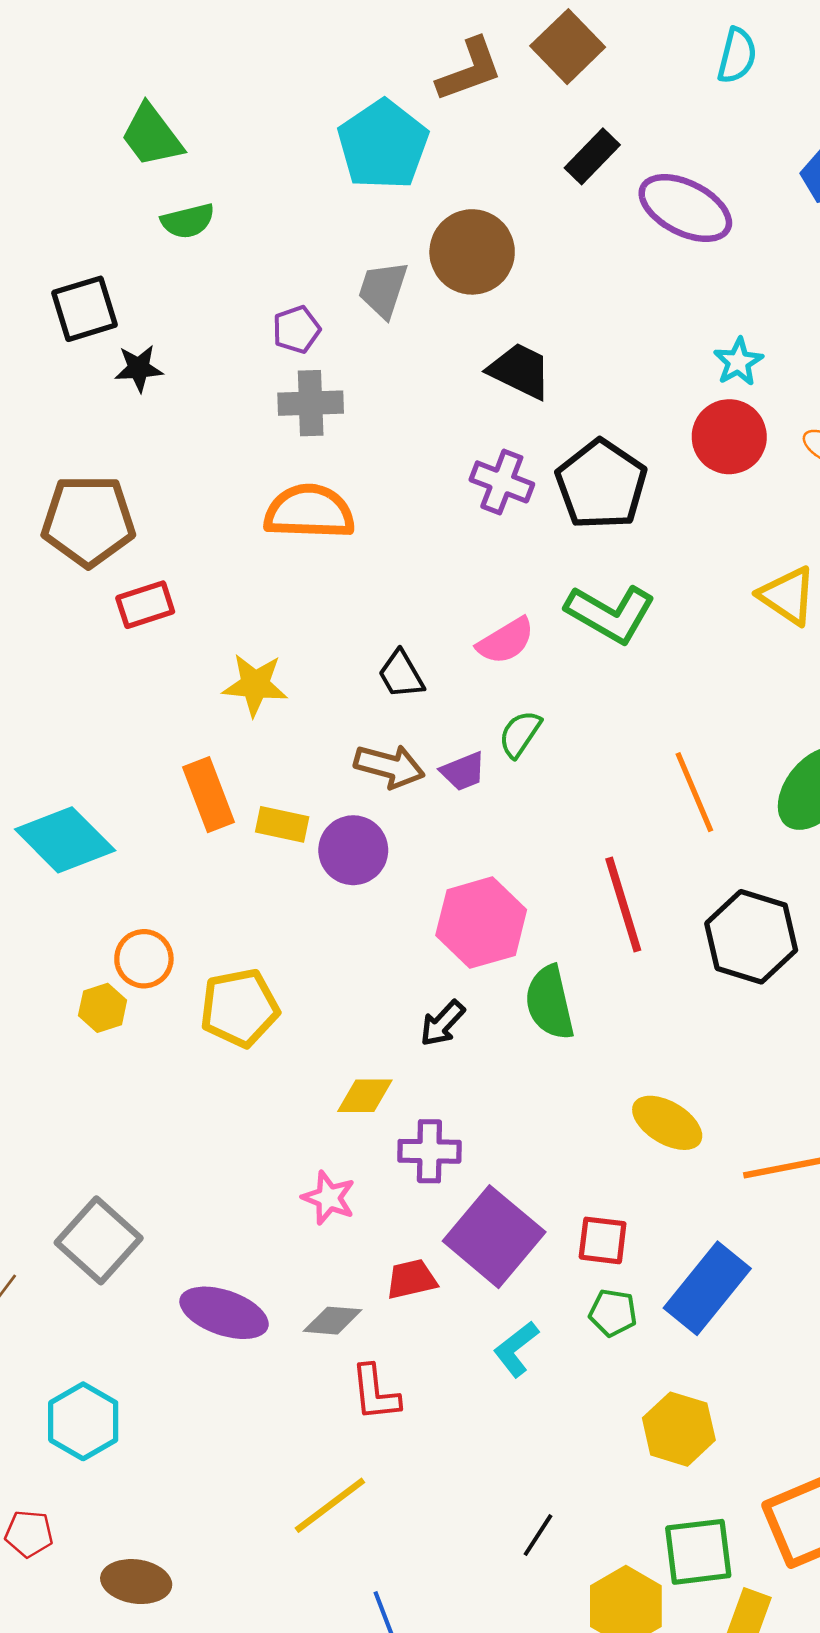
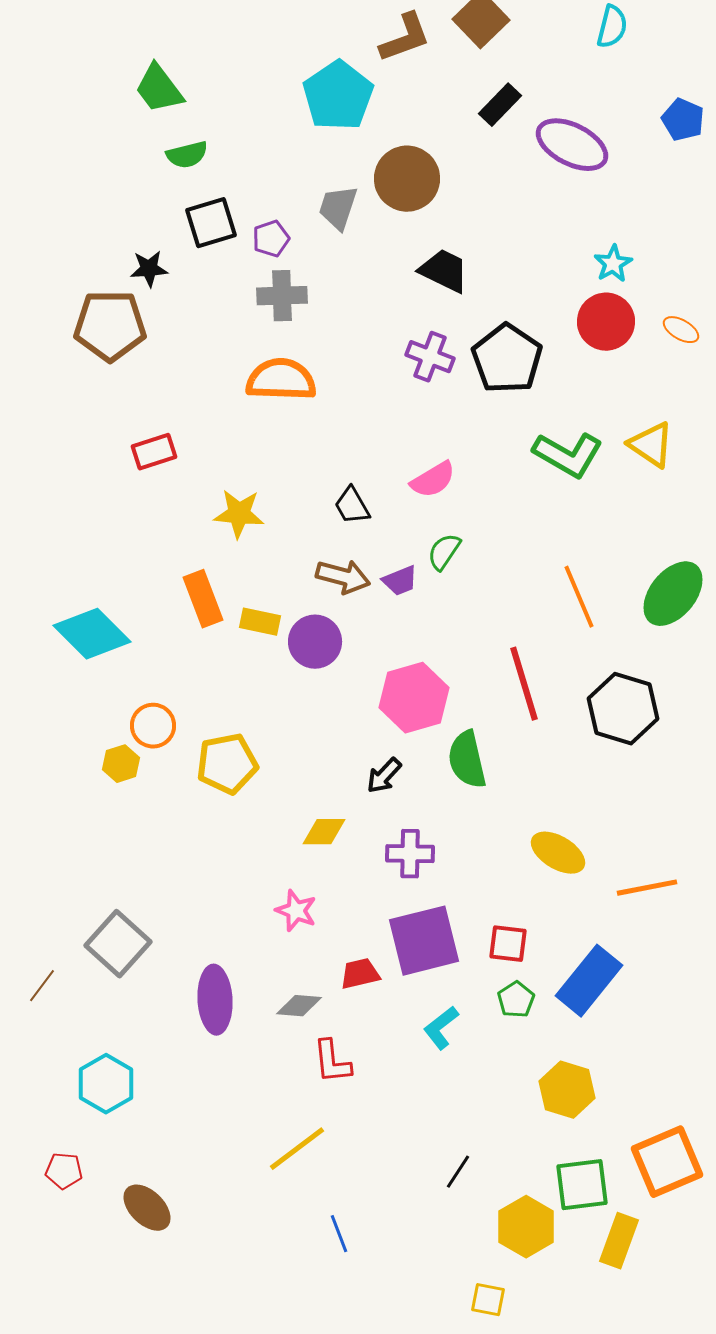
black square: (84, 309) -> (211, 223), moved
brown pentagon: (88, 521) -> (110, 326), moved
green L-shape: (610, 614) -> (568, 455), moved
purple cross: (429, 1151) -> (410, 854), moved
purple square: (494, 1237) -> (424, 941), turned 36
purple ellipse: (224, 1313) -> (215, 1000), turned 68
green pentagon: (613, 1313) -> (516, 1000), turned 30
brown ellipse: (136, 1582) -> (147, 1208), turned 36

